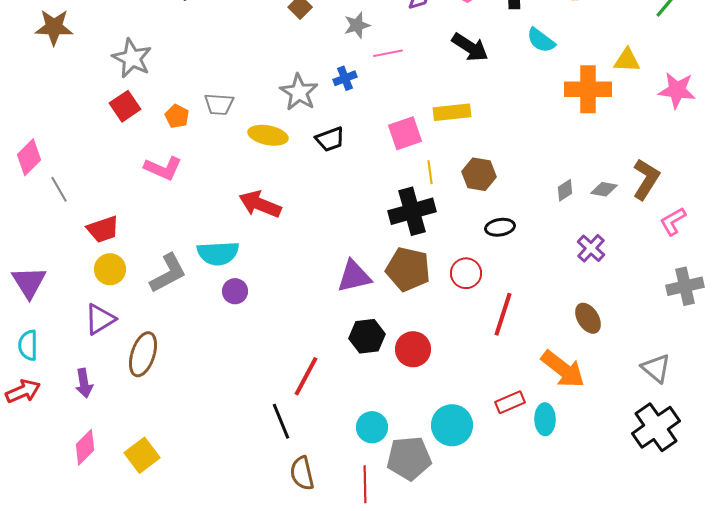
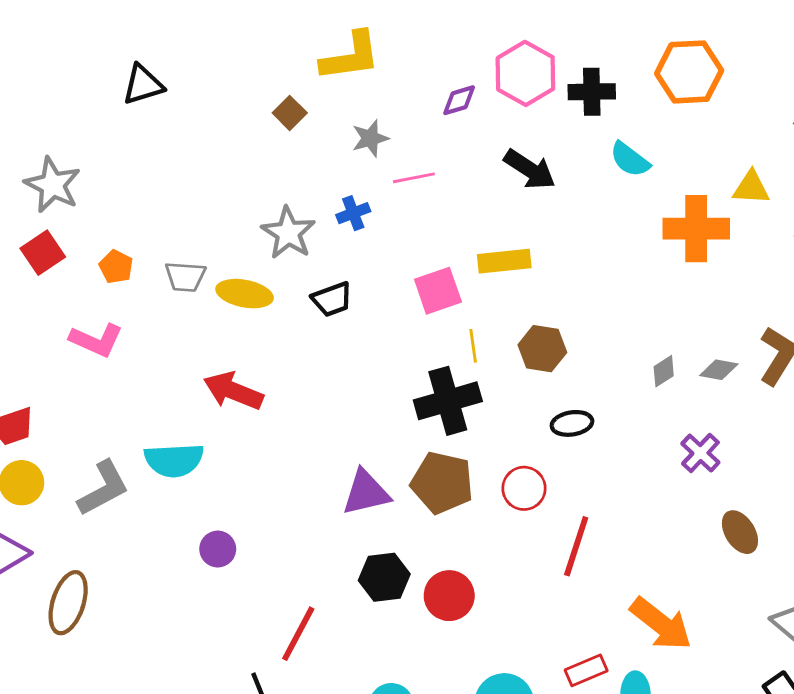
gray trapezoid: (219, 104) -> (185, 277), moved
purple circle: (235, 291) -> (218, 549), moved
brown ellipse: (588, 318) -> (740, 532), moved

